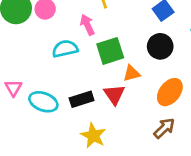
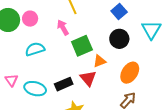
cyan semicircle: (65, 49) -> (35, 49), moved

